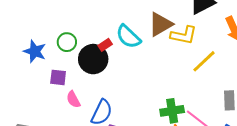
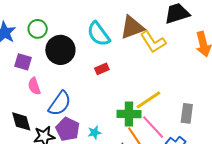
yellow L-shape: (184, 35) -> (153, 42), turned 36
red rectangle: (105, 45) -> (102, 69), moved
yellow line: (204, 61) -> (148, 100), moved

